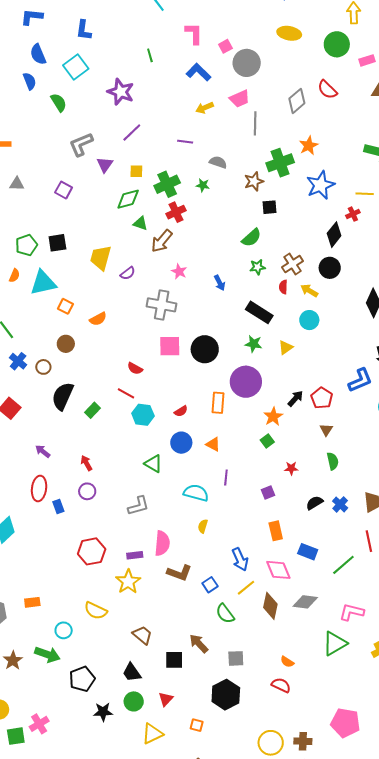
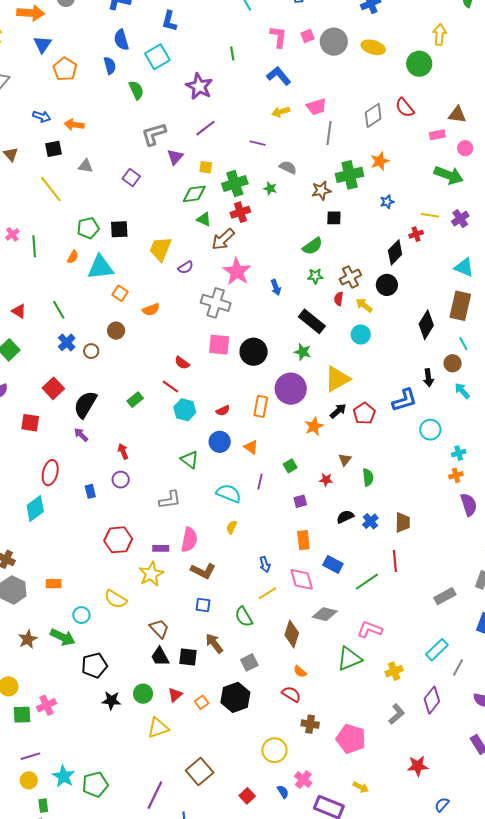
pink square: (225, 46) -> (307, 36), moved
pink rectangle: (367, 60) -> (437, 135), moved
gray circle: (247, 63) -> (334, 42), moved
blue star: (321, 185) -> (387, 202), size x0.5
pink star: (179, 271) -> (237, 272), size x1.8
yellow triangle: (286, 347) -> (337, 379), moved, size x1.8
black semicircle: (63, 396) -> (85, 404), moved
brown triangle: (326, 430) -> (345, 460), moved
green square: (267, 441) -> (290, 466), moved
red ellipse: (39, 488) -> (50, 473), moved
blue arrow: (240, 559) -> (265, 564), size x0.7
blue square: (210, 585) -> (203, 605), moved, turned 35
brown diamond: (270, 606) -> (292, 634), moved
gray square: (236, 658) -> (249, 662), turned -30
black trapezoid: (132, 672) -> (160, 657), moved
orange square: (197, 725) -> (202, 702), moved, turned 32
brown cross: (303, 741) -> (310, 724), moved

